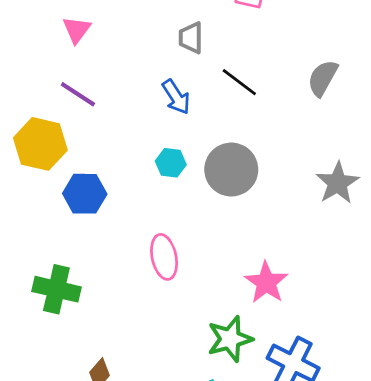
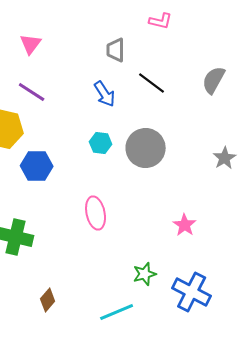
gray star: (337, 183) -> (225, 158), size x0.7
pink star: (266, 282) -> (185, 225), moved, size x0.7
green star: (230, 339) -> (145, 274), size x0.7

